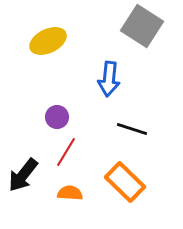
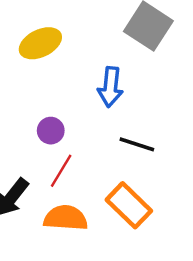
orange semicircle: (70, 193) -> (66, 218), size x1.5

